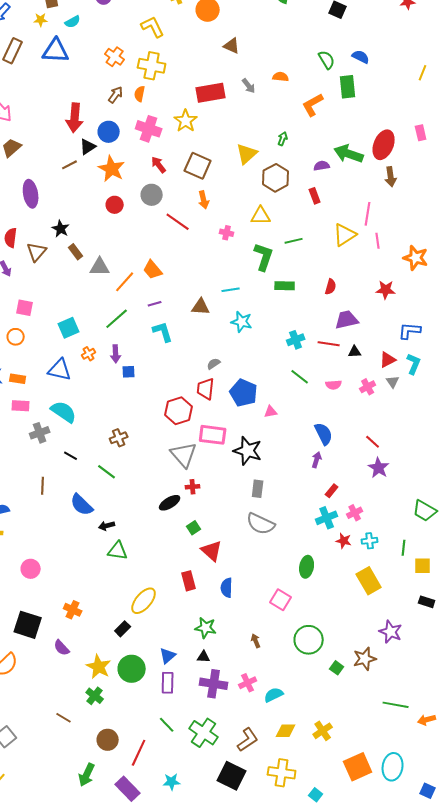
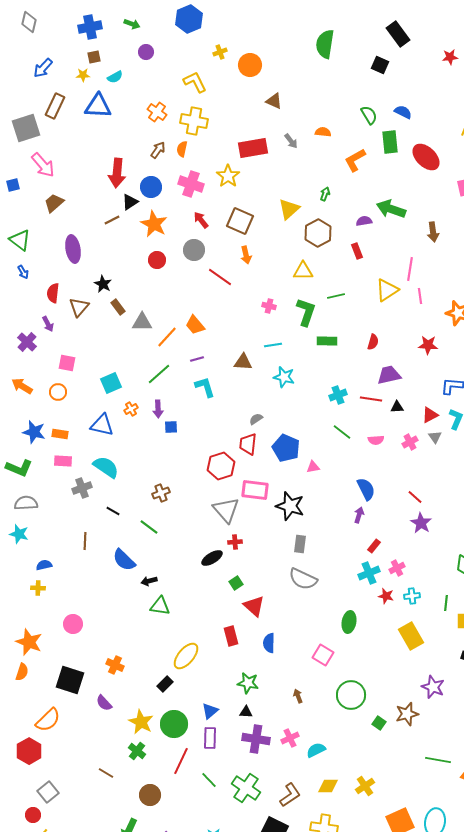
red ellipse: (384, 145) -> (426, 157), moved, turned -68
pink cross: (227, 233) -> (269, 306), moved
red line: (139, 753) -> (181, 761), moved

